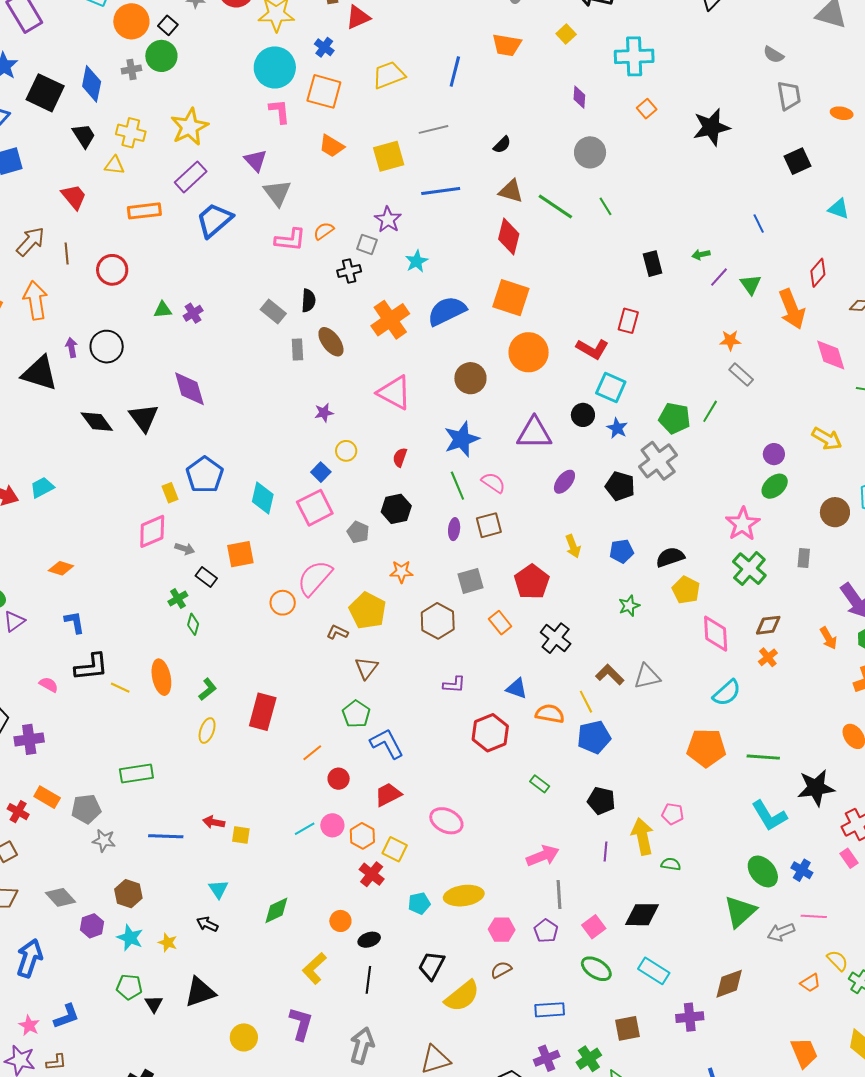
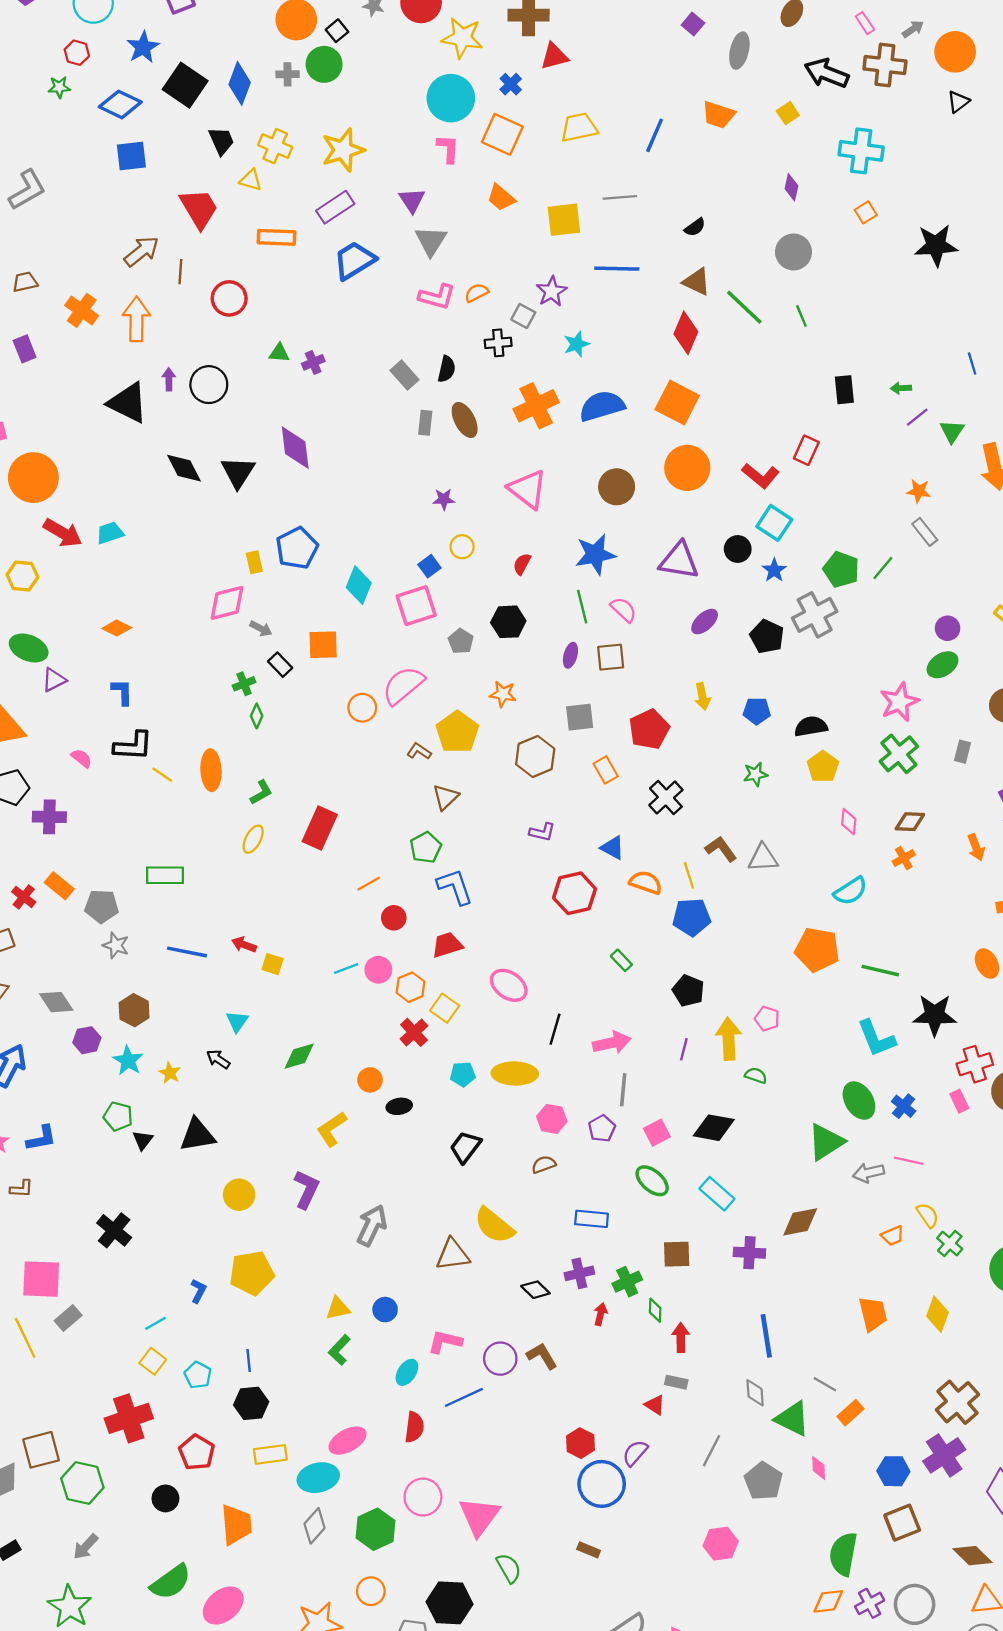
red trapezoid: (74, 197) -> (199, 208), size x1.4
pink diamond: (716, 634) -> (849, 822), size x0.6
black line: (368, 980) -> (555, 1029), moved
yellow semicircle: (462, 996) -> (494, 1225), moved, turned 69

